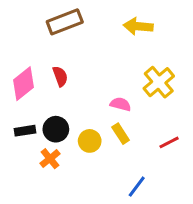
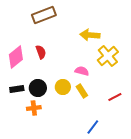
yellow arrow: (138, 26) -> (90, 35), moved
yellow circle: (90, 141) -> (63, 87), moved
orange cross: (50, 159) -> (34, 108), turned 32

